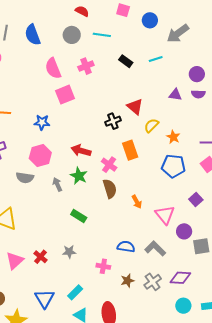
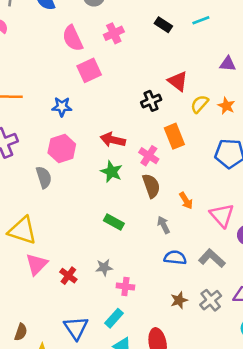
orange star: (173, 137) -> (226, 106), moved
gray semicircle: (25, 178) -> (44, 177), turned -114
gray arrow: (57, 184) -> (164, 225), moved
pink triangle: (15, 261) -> (37, 264), moved
pink cross: (103, 266) -> (125, 286), moved

